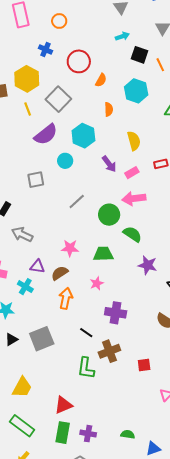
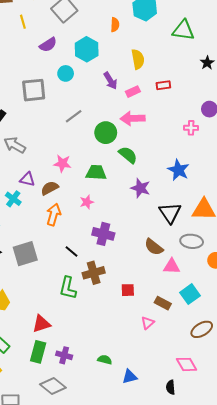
yellow line: (28, 109) -> (23, 22), moved
purple semicircle: (46, 134) -> (48, 45), size x0.7
gray square: (36, 180) -> (34, 90), size x1.4

